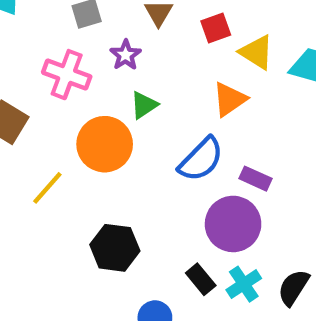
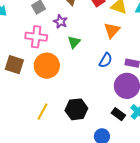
orange circle: (105, 144) -> (47, 66), moved
blue semicircle: (201, 159) -> (106, 60), size x0.7
yellow line: (47, 188) -> (42, 112), moved

